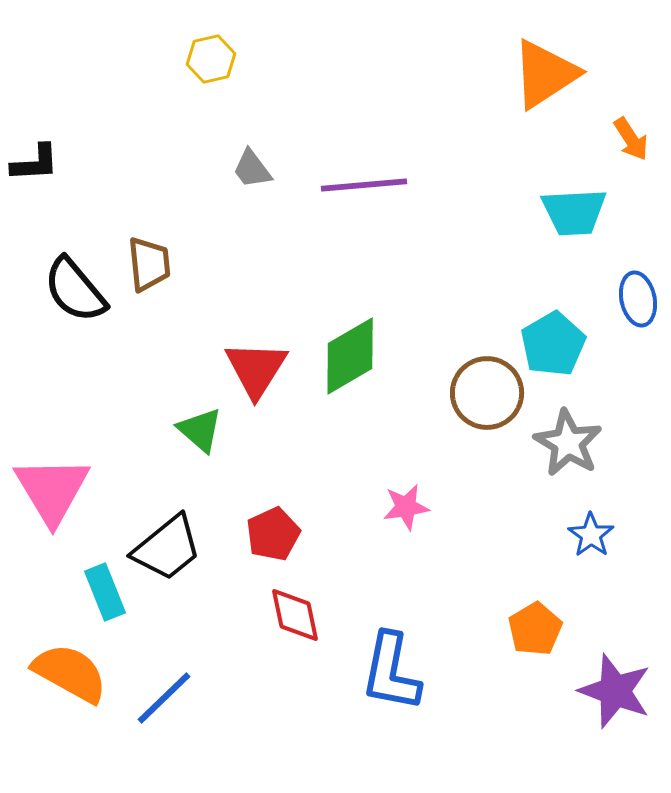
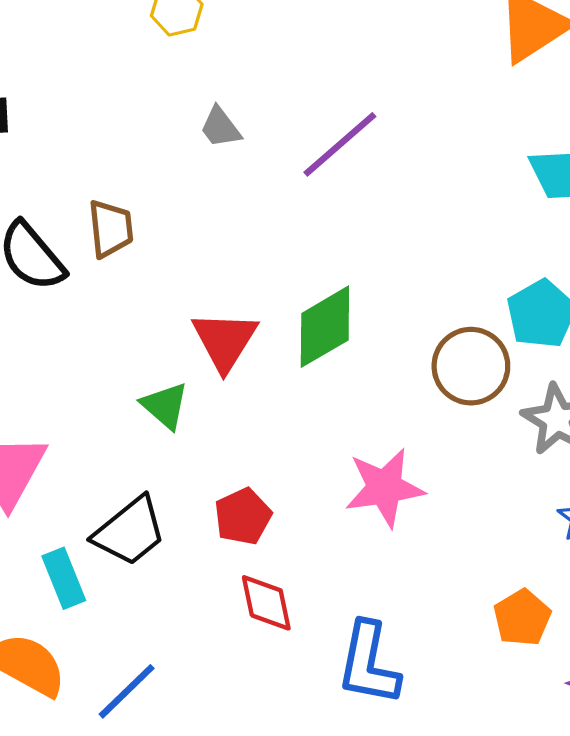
purple line: (364, 185) -> (340, 144), turned -36
pink star: (406, 507) -> (385, 488), size x1.6

